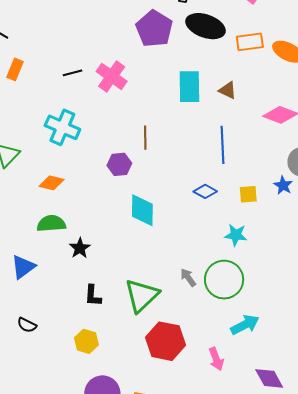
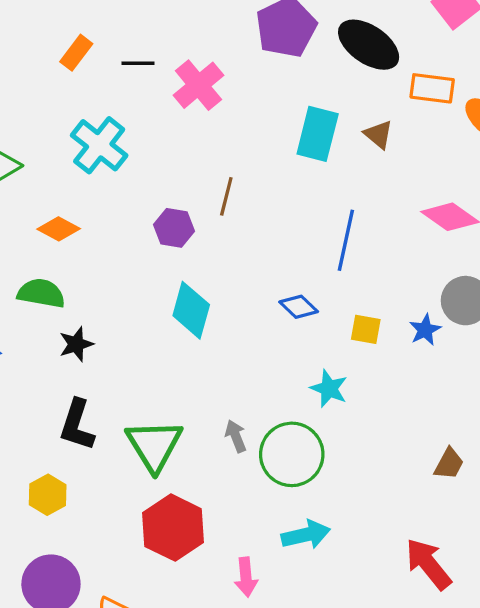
orange rectangle: (15, 69) -> (76, 53), moved
brown triangle: (228, 90) -> (379, 134), moved
black L-shape: (93, 296) -> (77, 425), size x1.4
green triangle: (142, 296) -> (154, 445), turned -33

